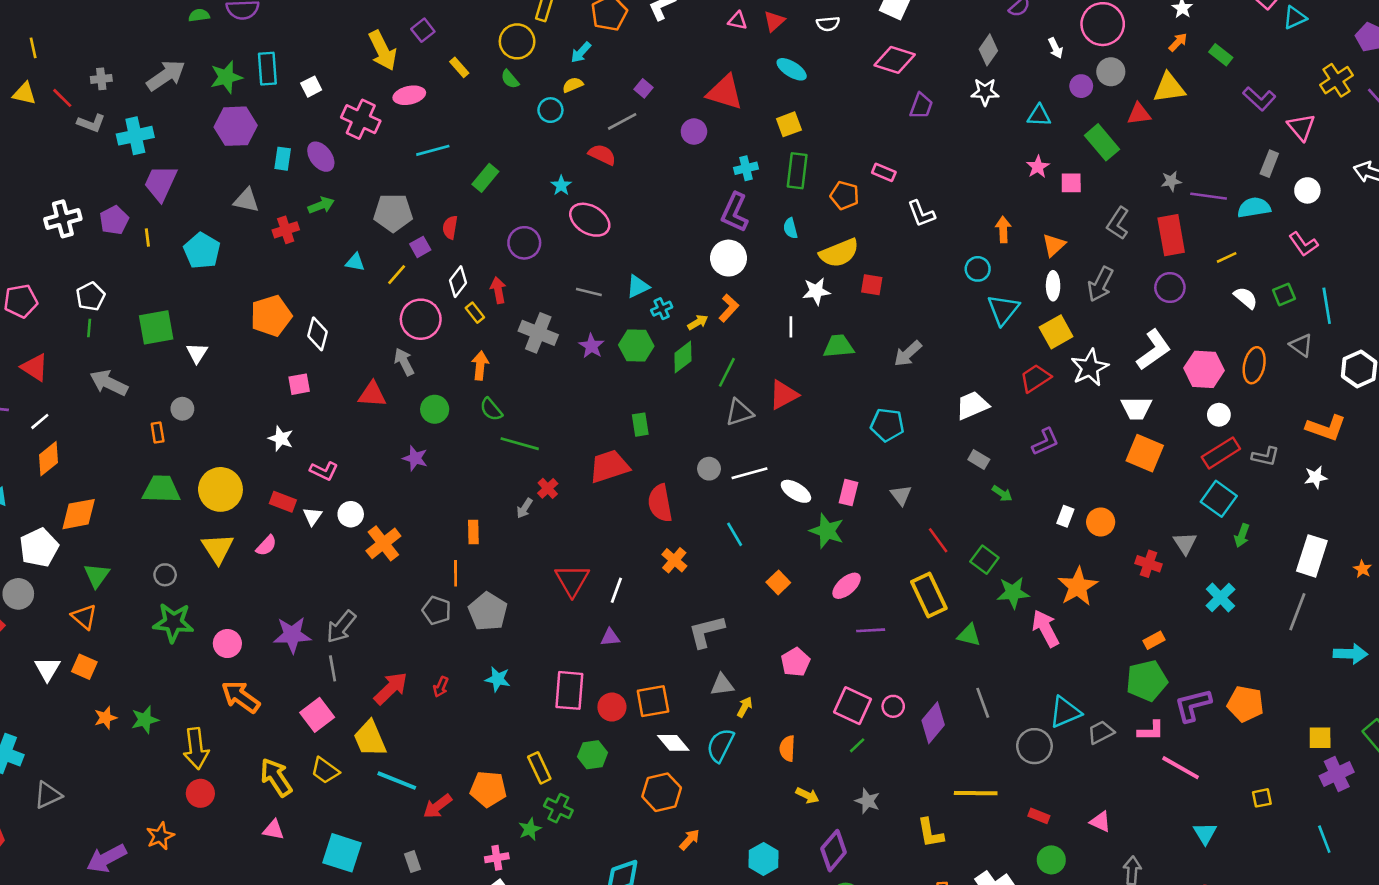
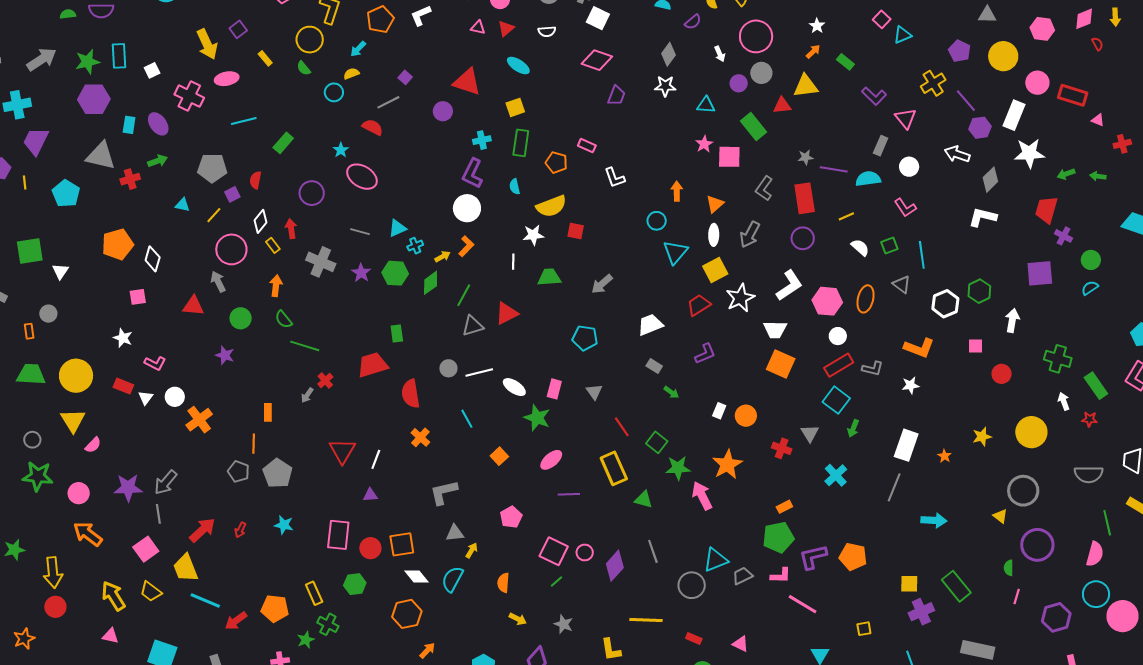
pink square: (1071, 183) -> (729, 157), size x1.4
gray triangle: (246, 200) -> (101, 156), size x1.5
pink semicircle: (266, 546) -> (93, 445), moved

